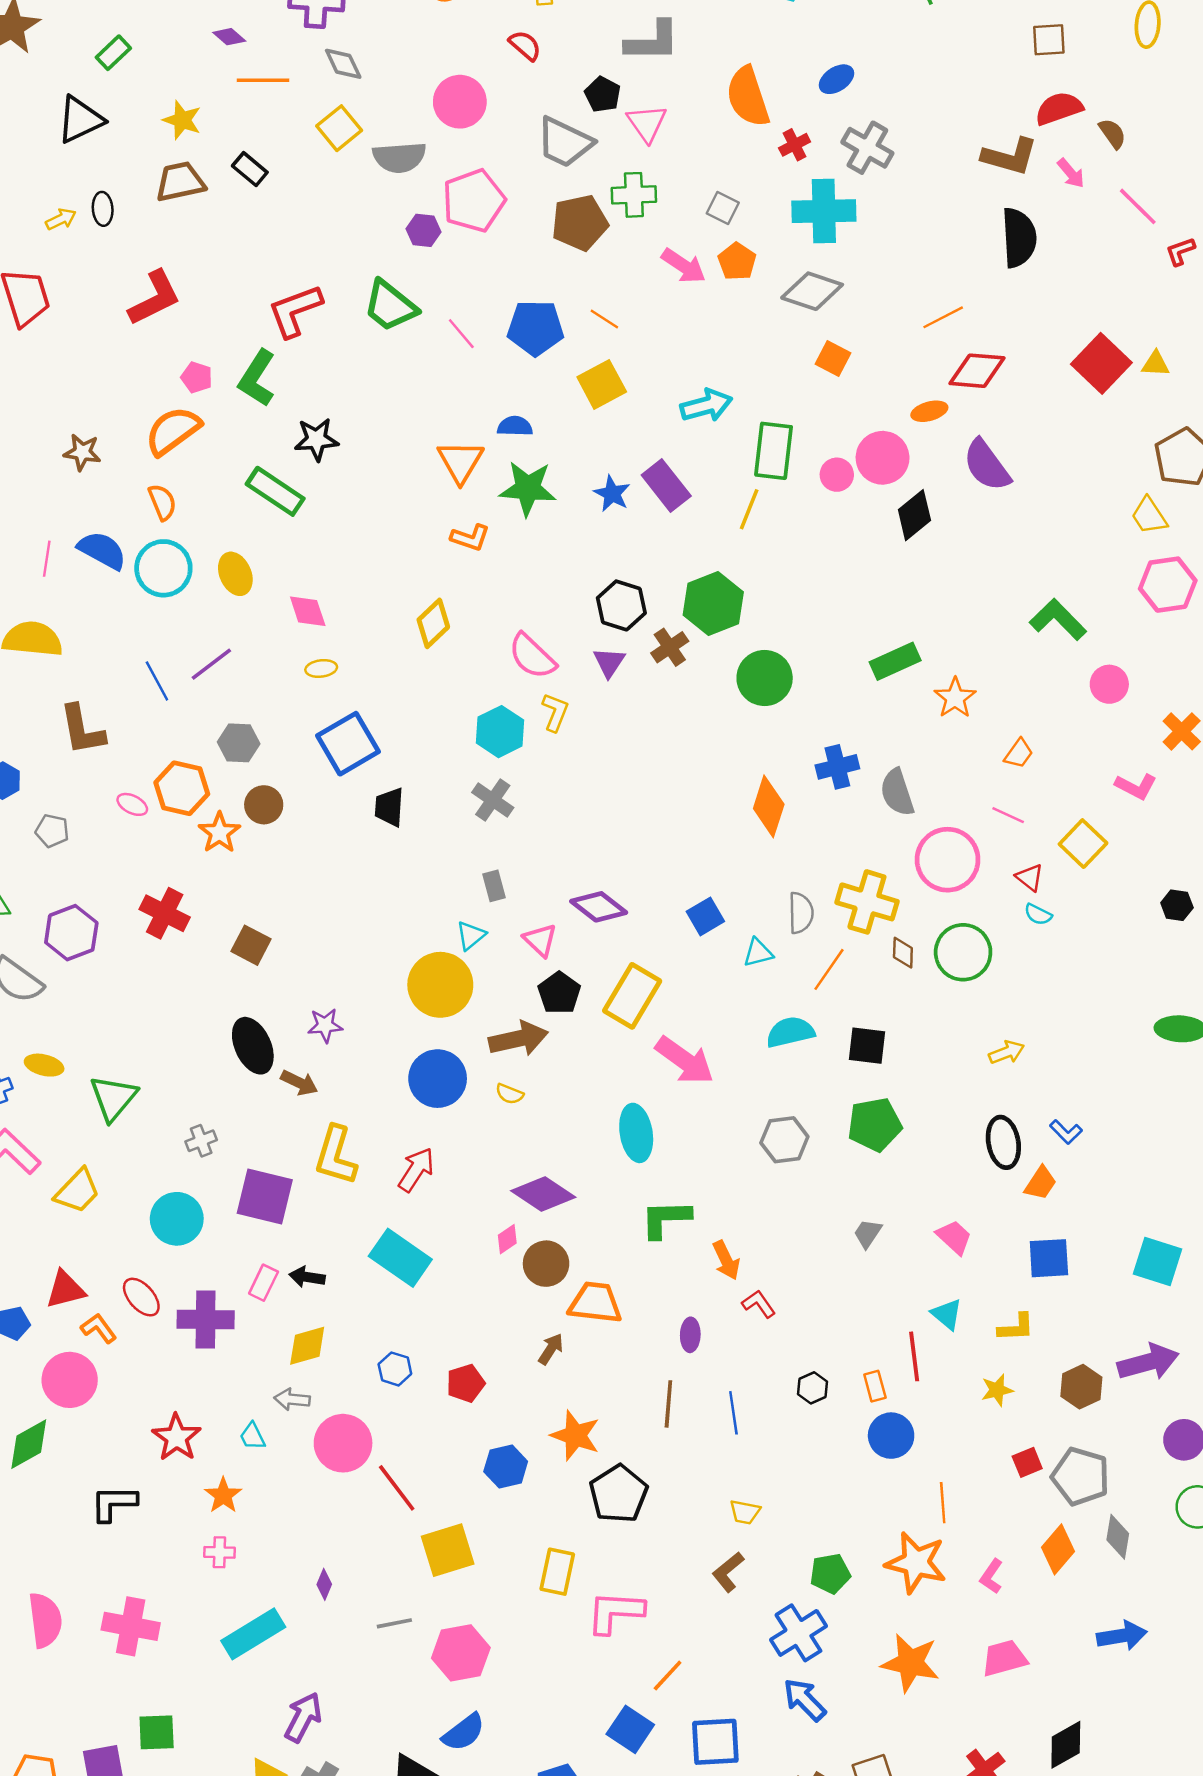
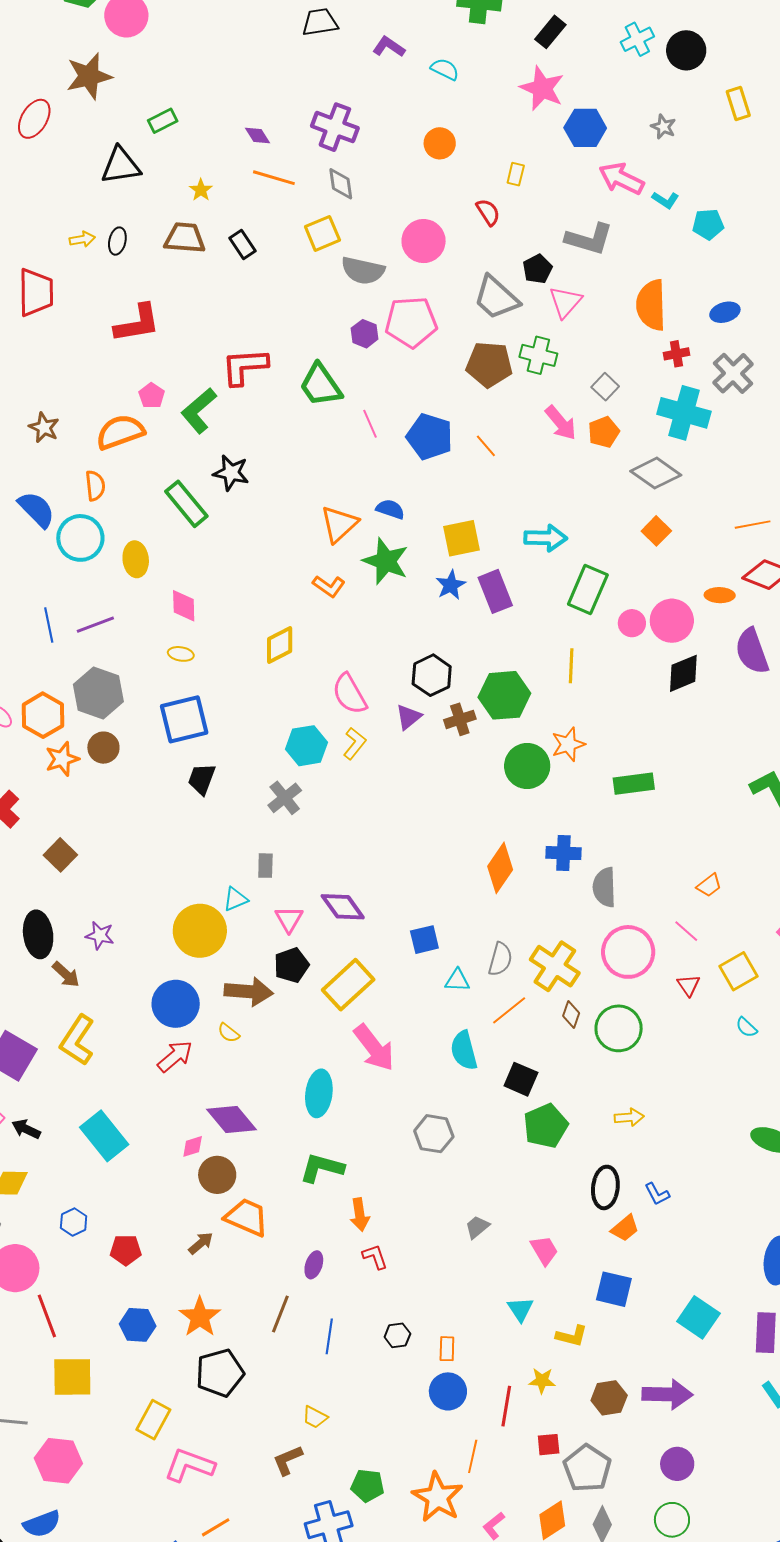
yellow star: (182, 120) -> (201, 190), size x0.7
yellow square: (602, 384) -> (461, 538), moved
yellow line: (749, 509) -> (571, 666), moved, turned -36
orange star: (955, 698) -> (568, 744), moved
gray hexagon: (239, 743) -> (98, 693), size x1.5
cyan semicircle: (1038, 914) -> (746, 1027), moved
cyan semicircle: (790, 1032) -> (464, 1050), turned -108
green pentagon: (875, 1124) -> (546, 1126), moved, turned -30
red arrow: (416, 1170) -> (175, 1056), moved
red line: (914, 1356) -> (506, 1406), moved

